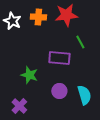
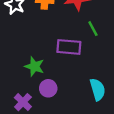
purple circle: (59, 91) -> (48, 88), moved

